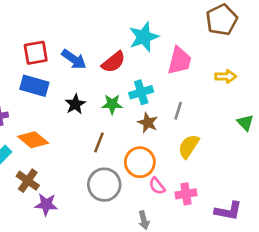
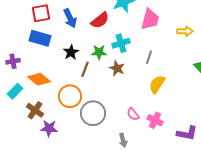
blue arrow: (74, 59) -> (70, 18), turned 30
brown star: (148, 123) -> (117, 68), moved
brown line: (99, 142) -> (85, 69), moved
orange circle: (140, 162) -> (70, 96), moved
pink cross: (186, 194) -> (155, 120), turned 35

